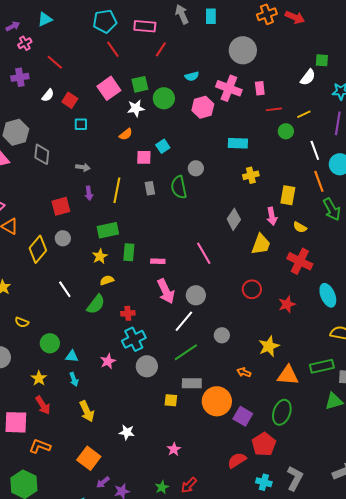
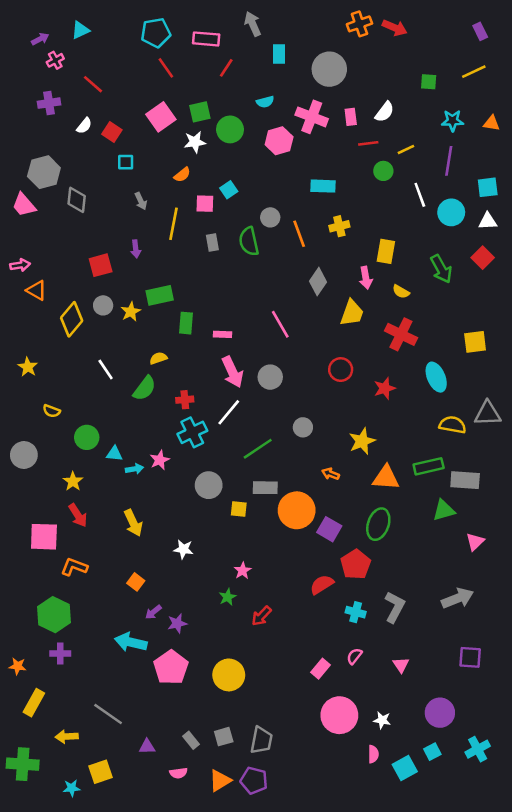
cyan rectangle: (211, 16) -> (279, 54), moved
white semicircle: (308, 77) -> (385, 112), moved
gray arrow: (83, 167) -> (141, 201), moved, turned 56
orange line: (319, 181) -> (299, 234), moved
yellow line: (117, 190) -> (173, 224), moved
yellow star: (100, 256) -> (131, 312), moved
white line: (184, 321) -> (229, 412), moved
gray circle: (147, 366) -> (209, 485), moved
cyan arrow: (74, 379) -> (134, 469), moved, turned -80
orange square: (89, 458) -> (136, 582), size x0.6
green star: (162, 487) -> (227, 597), moved

